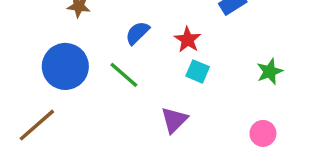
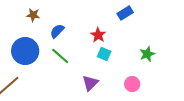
blue semicircle: (137, 33) -> (57, 31), moved
pink circle: (263, 133) -> (132, 84), moved

